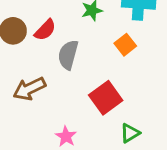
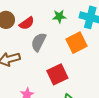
orange square: (125, 45) -> (77, 43), size x1.5

